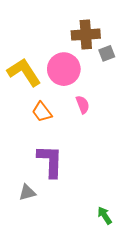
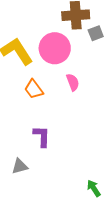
purple L-shape: (50, 161) -> (42, 136), size x0.7

